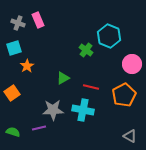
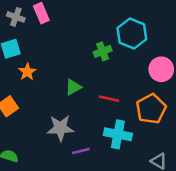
green cross: (86, 50) -> (103, 51), turned 32
cyan cross: (83, 110) -> (118, 134), moved
purple line: (39, 128) -> (81, 151), moved

